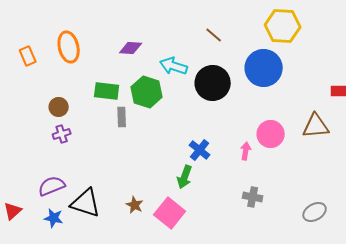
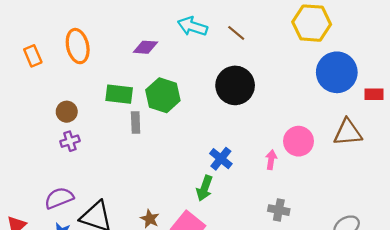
cyan arrow: (174, 66) -> (192, 26), moved
blue circle: (264, 68) -> (337, 72), moved

